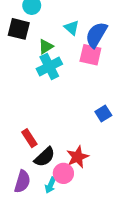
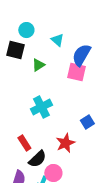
cyan triangle: (72, 28) -> (57, 40), moved
cyan cross: (49, 66) -> (41, 107), moved
red star: (78, 157) -> (65, 143), moved

